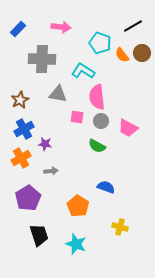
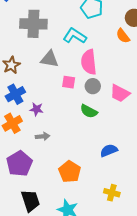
orange semicircle: (122, 55) -> (123, 36), moved
blue semicircle: (106, 187) -> (109, 150), moved, turned -42

